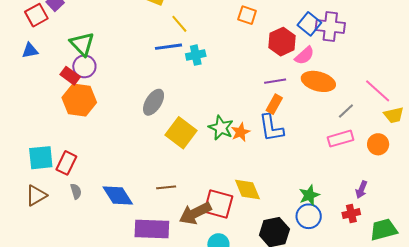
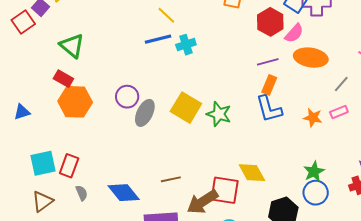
blue triangle: (30, 51) -> (22, 112), moved
purple circle: (84, 66) -> (127, 97), moved
gray ellipse: (154, 102) -> (145, 113), moved
orange star: (241, 132) -> (313, 118), moved, turned -30
yellow square: (181, 133) -> (186, 108), moved
pink rectangle: (340, 139) -> (339, 112), size x0.7

